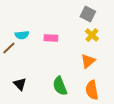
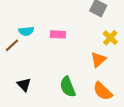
yellow cross: (92, 35) -> (110, 38), moved
orange semicircle: (92, 90) -> (103, 91), turned -36

